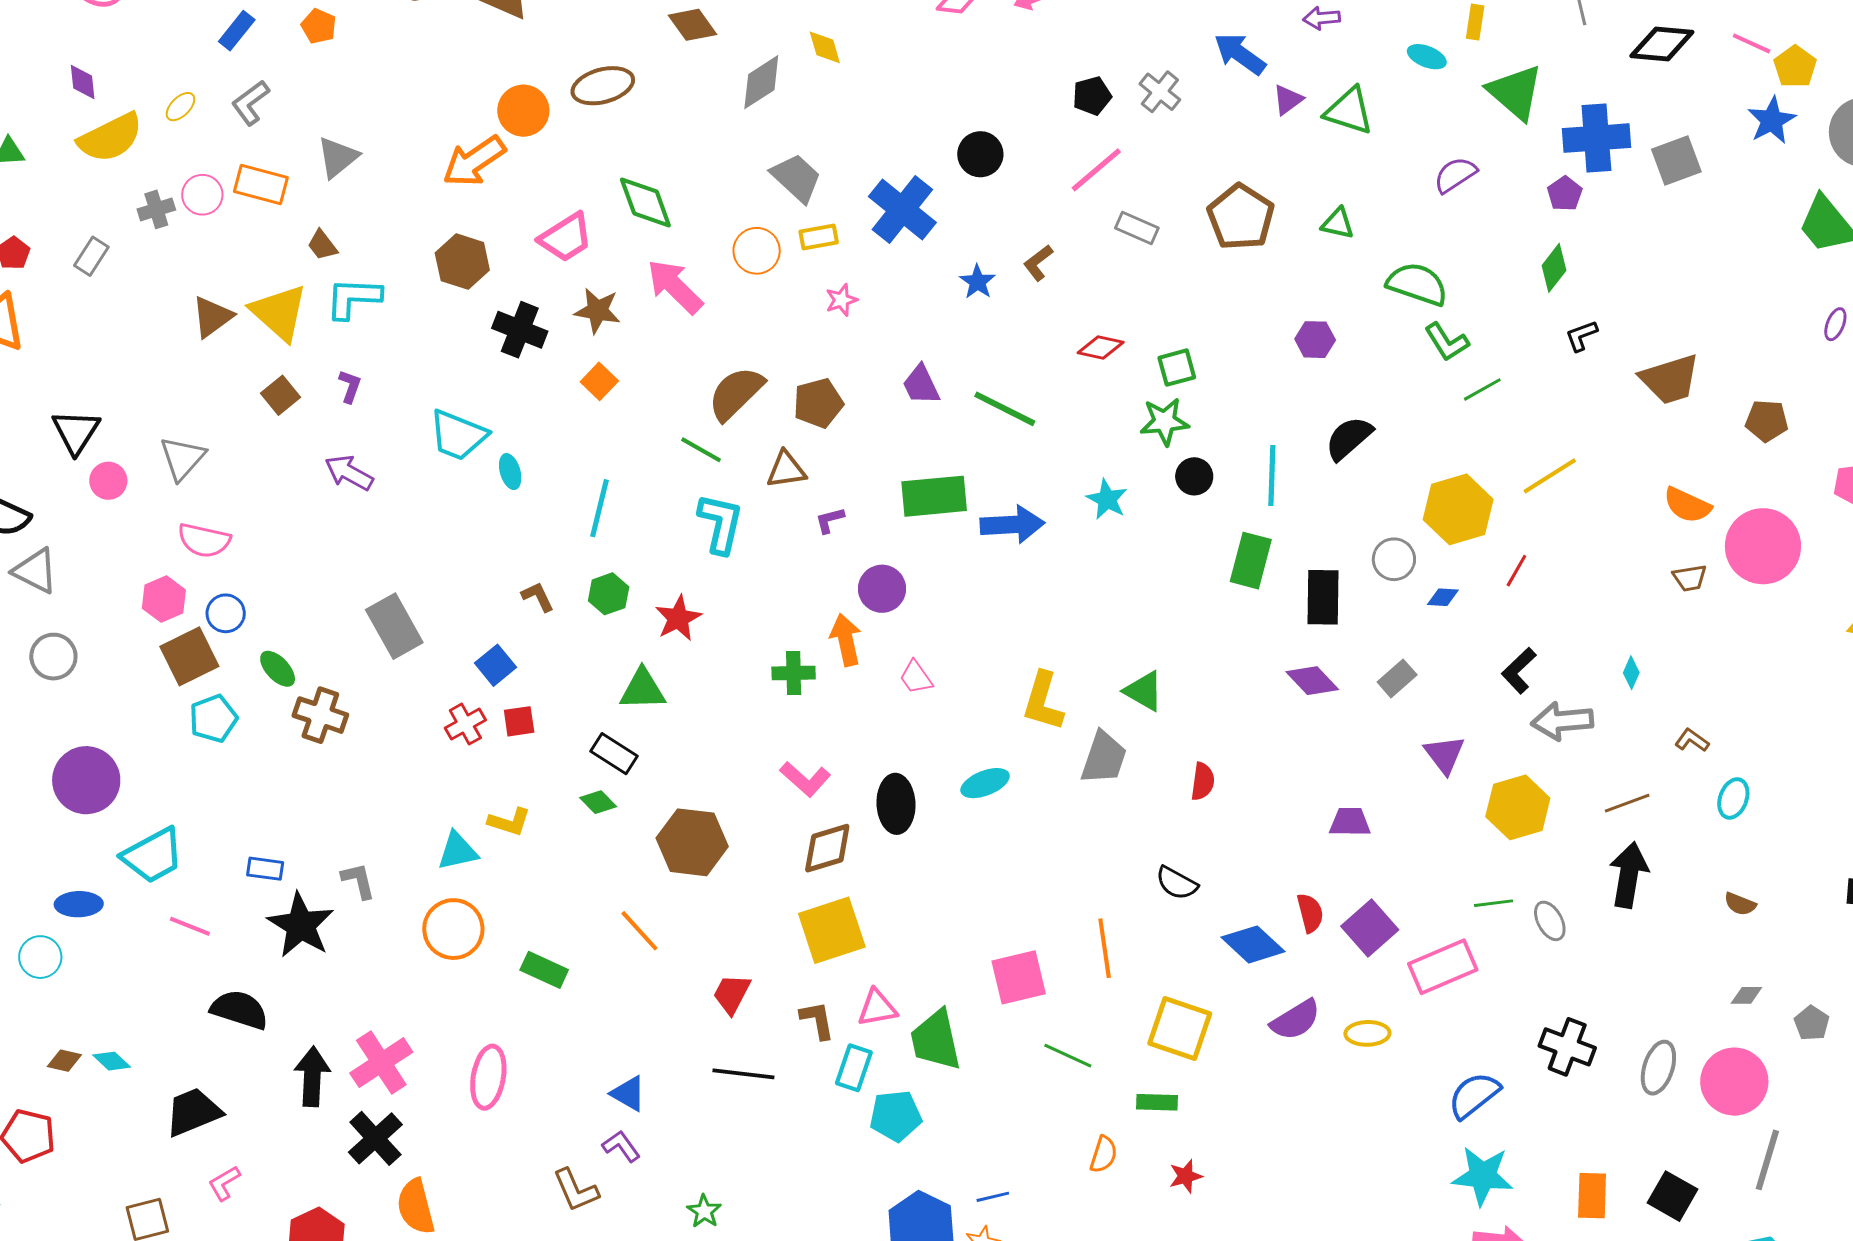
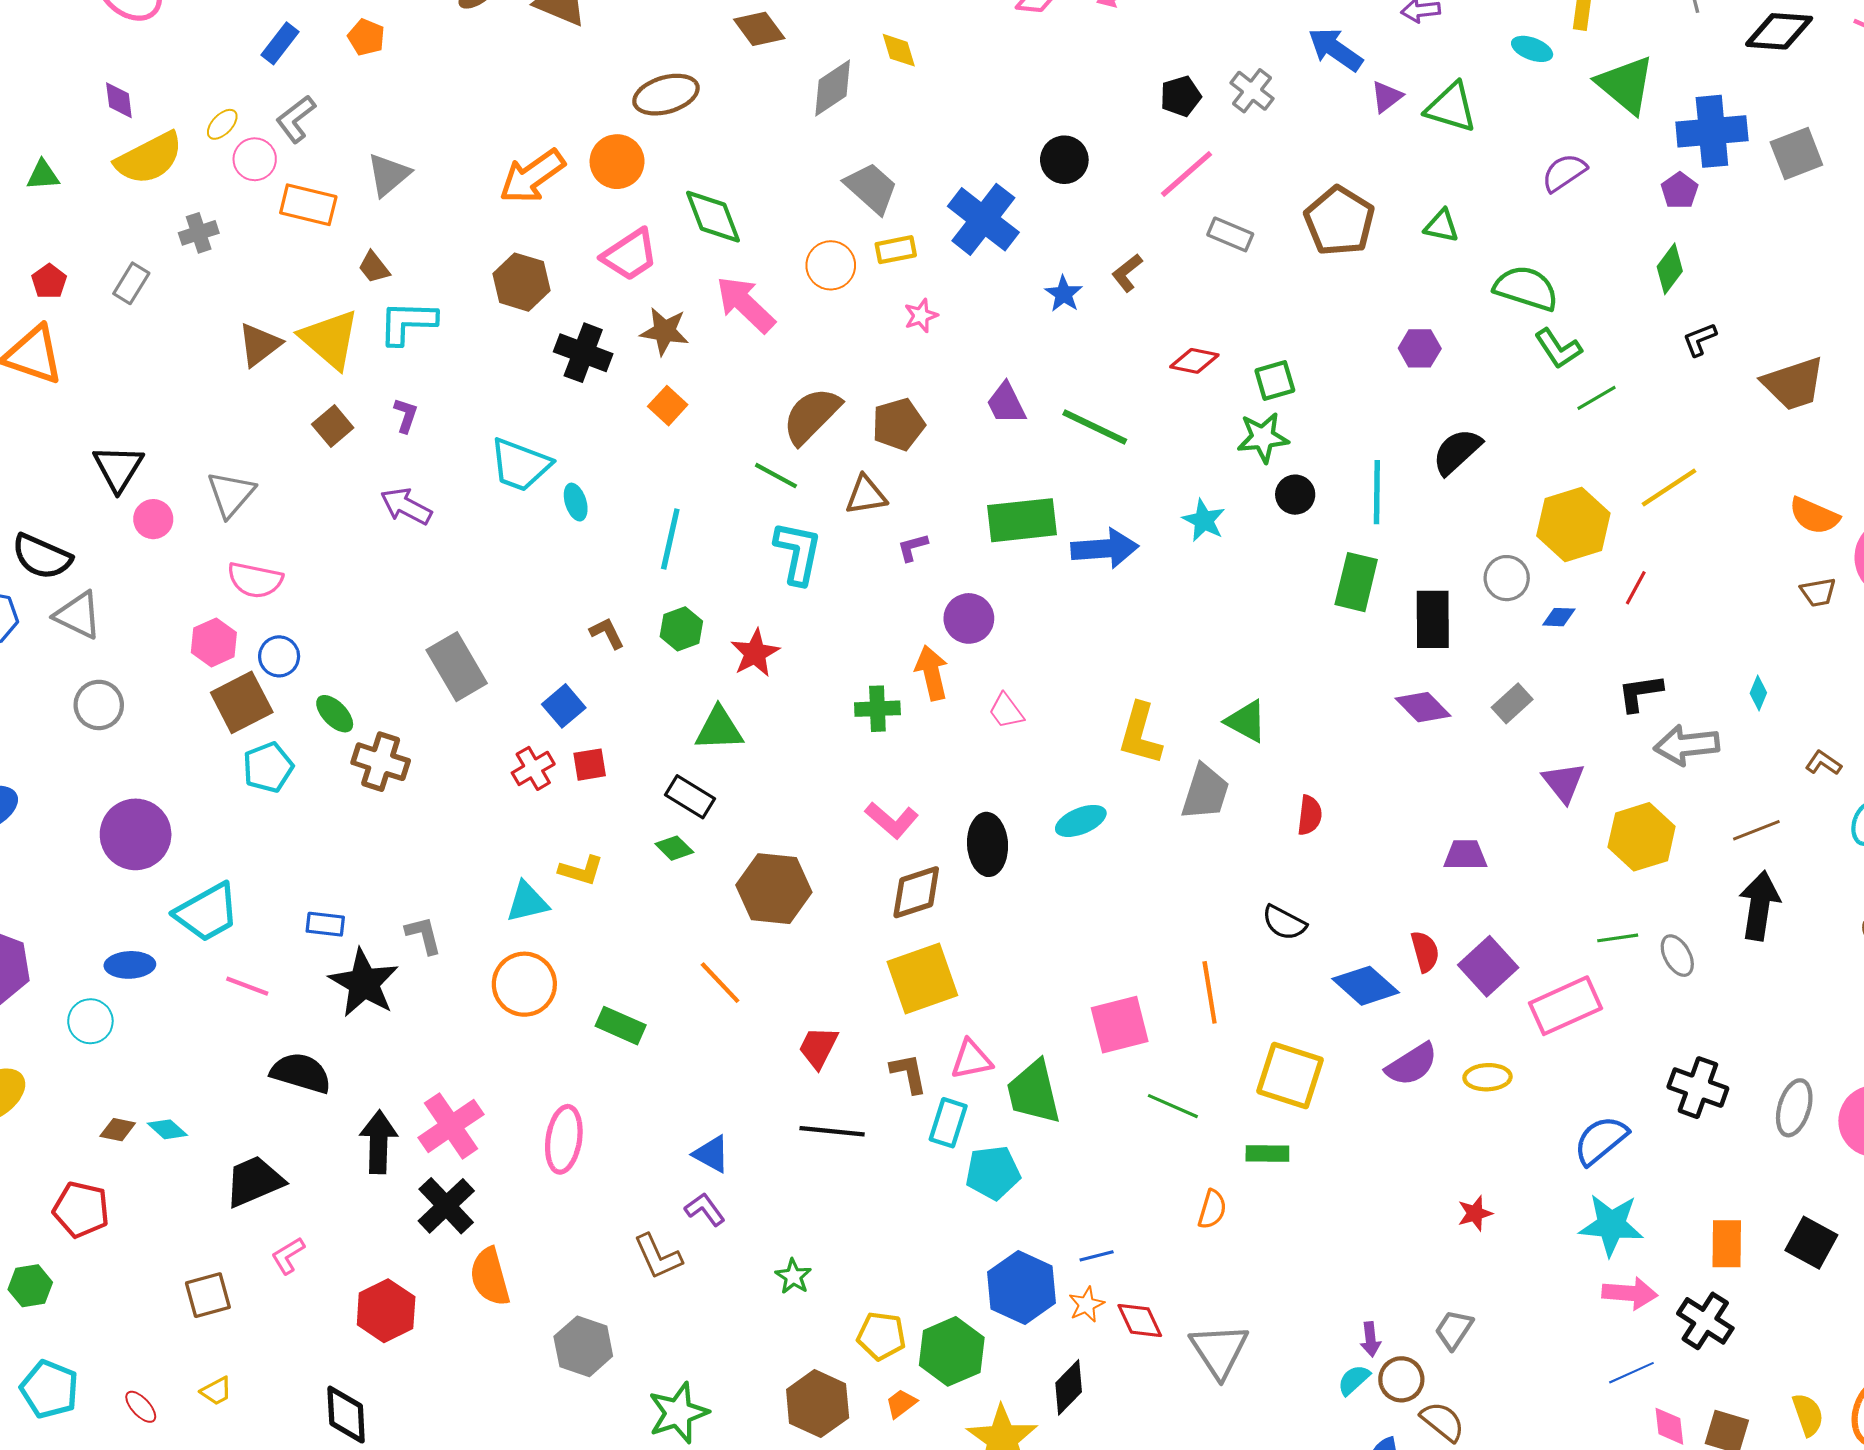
orange circle: (523, 111) -> (617, 162), moved
pink circle: (202, 195) -> (255, 159), moved
black L-shape: (1519, 671) -> (1640, 693), turned 36
red star: (1186, 1176) -> (1475, 1213), moved

